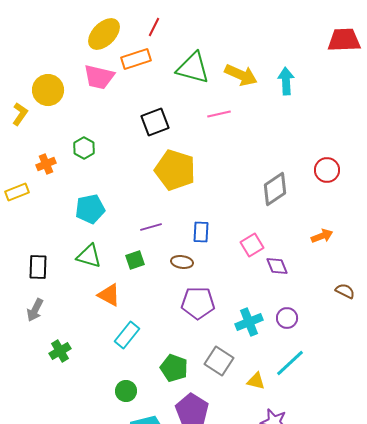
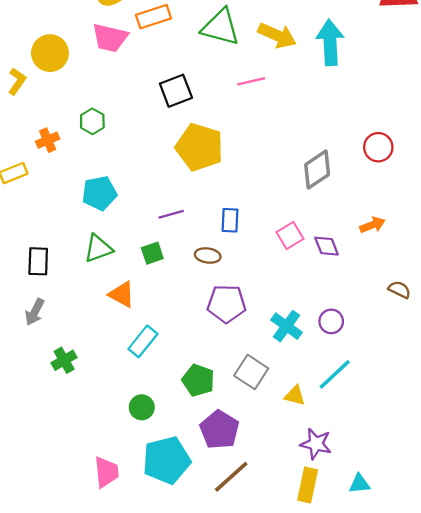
cyan arrow: (286, 81) -> (330, 42), size x1.4
green triangle: (89, 256) -> (98, 248), turned -36
purple diamond: (277, 266) -> (327, 246), moved
cyan cross: (249, 322) -> (286, 326), turned -32

